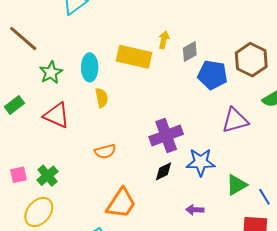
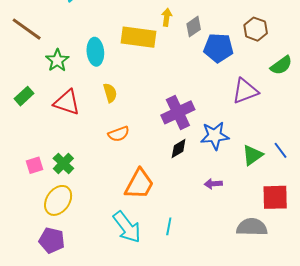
brown hexagon: (251, 60) -> (256, 29), size x0.7
yellow semicircle: (102, 98) -> (110, 93), moved
blue line: (264, 197) -> (281, 150), moved

